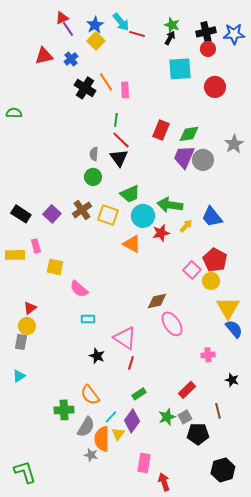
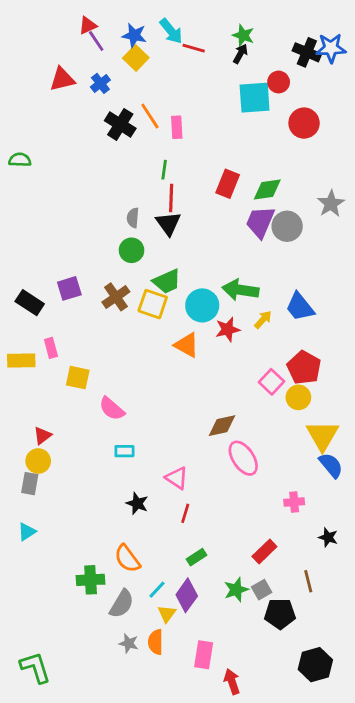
blue star: (95, 25) -> (134, 35), turned -30
black cross: (206, 32) -> (307, 52), moved, turned 36
red circle: (208, 49) -> (279, 82), moved
red line: (121, 140) -> (171, 198), turned 48
green trapezoid: (130, 194) -> (167, 281), moved
purple square: (52, 214) -> (69, 288), moved, turned 30
pink triangle: (125, 338) -> (177, 478), size x0.7
orange semicircle: (102, 439) -> (156, 642), moved, size x0.7

